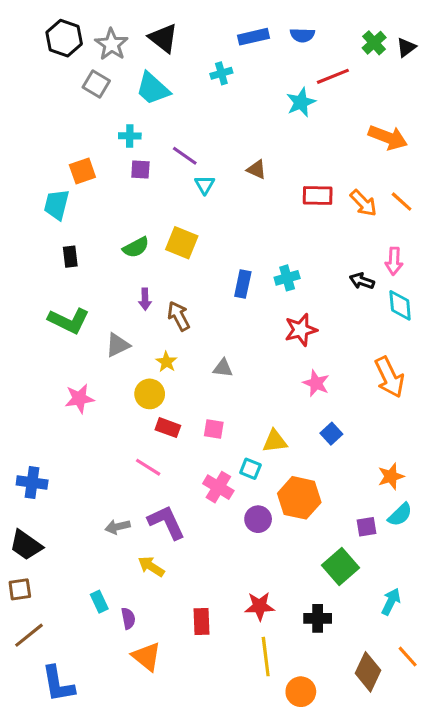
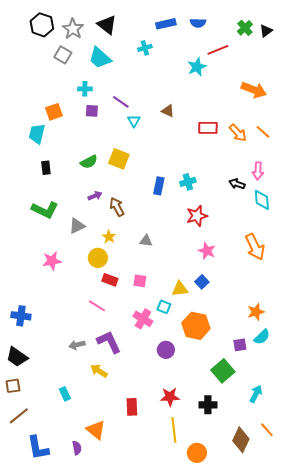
purple arrow: (145, 299) -> (95, 196), turned -112
blue square: (331, 434) -> (202, 282), moved
purple circle: (258, 519) -> (166, 350), moved
purple semicircle: (128, 618) -> (77, 448), moved

